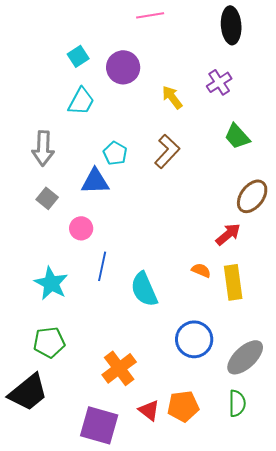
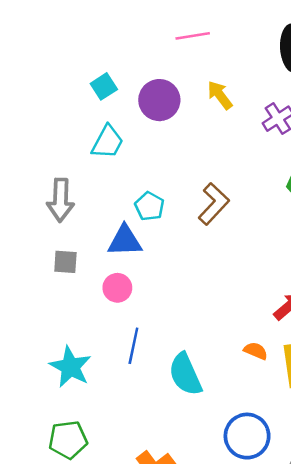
yellow arrow: (172, 97) -> (220, 95), moved
gray square: (47, 198) -> (65, 262), turned -35
pink circle: (81, 228) -> (117, 288), moved

